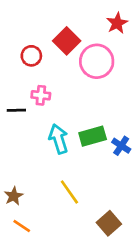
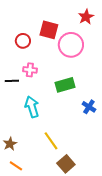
red square: (67, 41) -> (49, 30), turned -30
green rectangle: (93, 136) -> (65, 85), moved
cyan arrow: (59, 139) -> (32, 107), moved
brown square: (109, 223) -> (66, 164), moved

